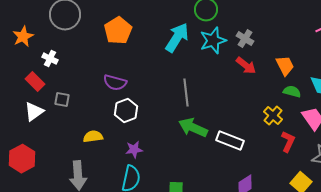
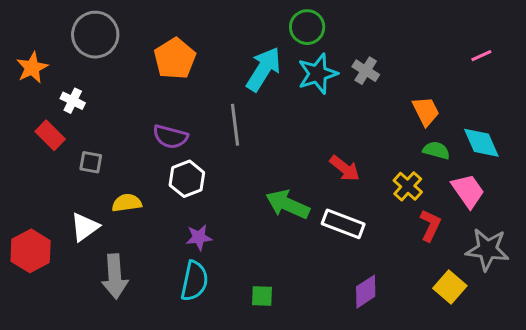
red arrow: (246, 66) -> (345, 168), moved
gray line: (186, 93) -> (235, 125), moved
white triangle: (34, 112) -> (85, 227), moved
yellow semicircle: (93, 137) -> (127, 203), moved

